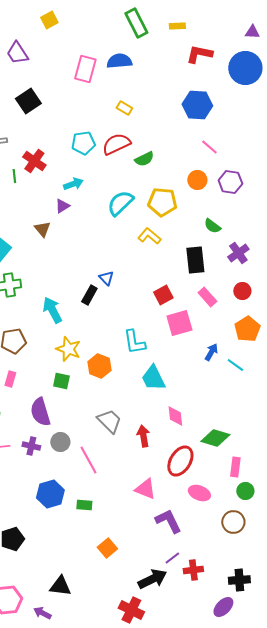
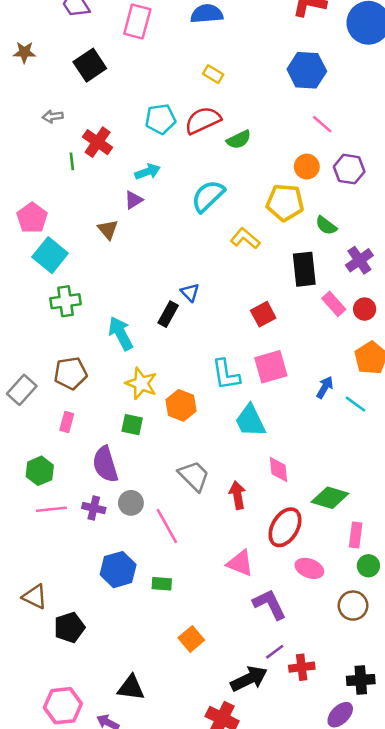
pink rectangle: (85, 69) -> (137, 21), moved
yellow pentagon: (162, 202) -> (285, 202), moved
pink rectangle: (207, 297) -> (334, 304), moved
pink square: (179, 323) -> (271, 367), moved

